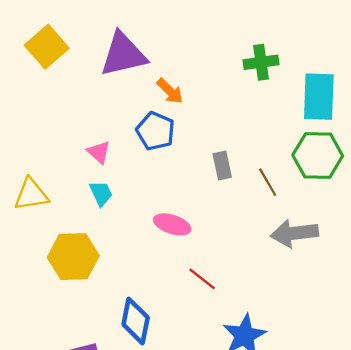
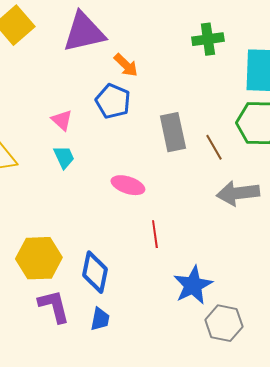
gray rectangle: (222, 166) -> (173, 132), size x1.5
yellow hexagon: (73, 257) -> (39, 258), moved
red line: (202, 279) -> (155, 234), turned 44

